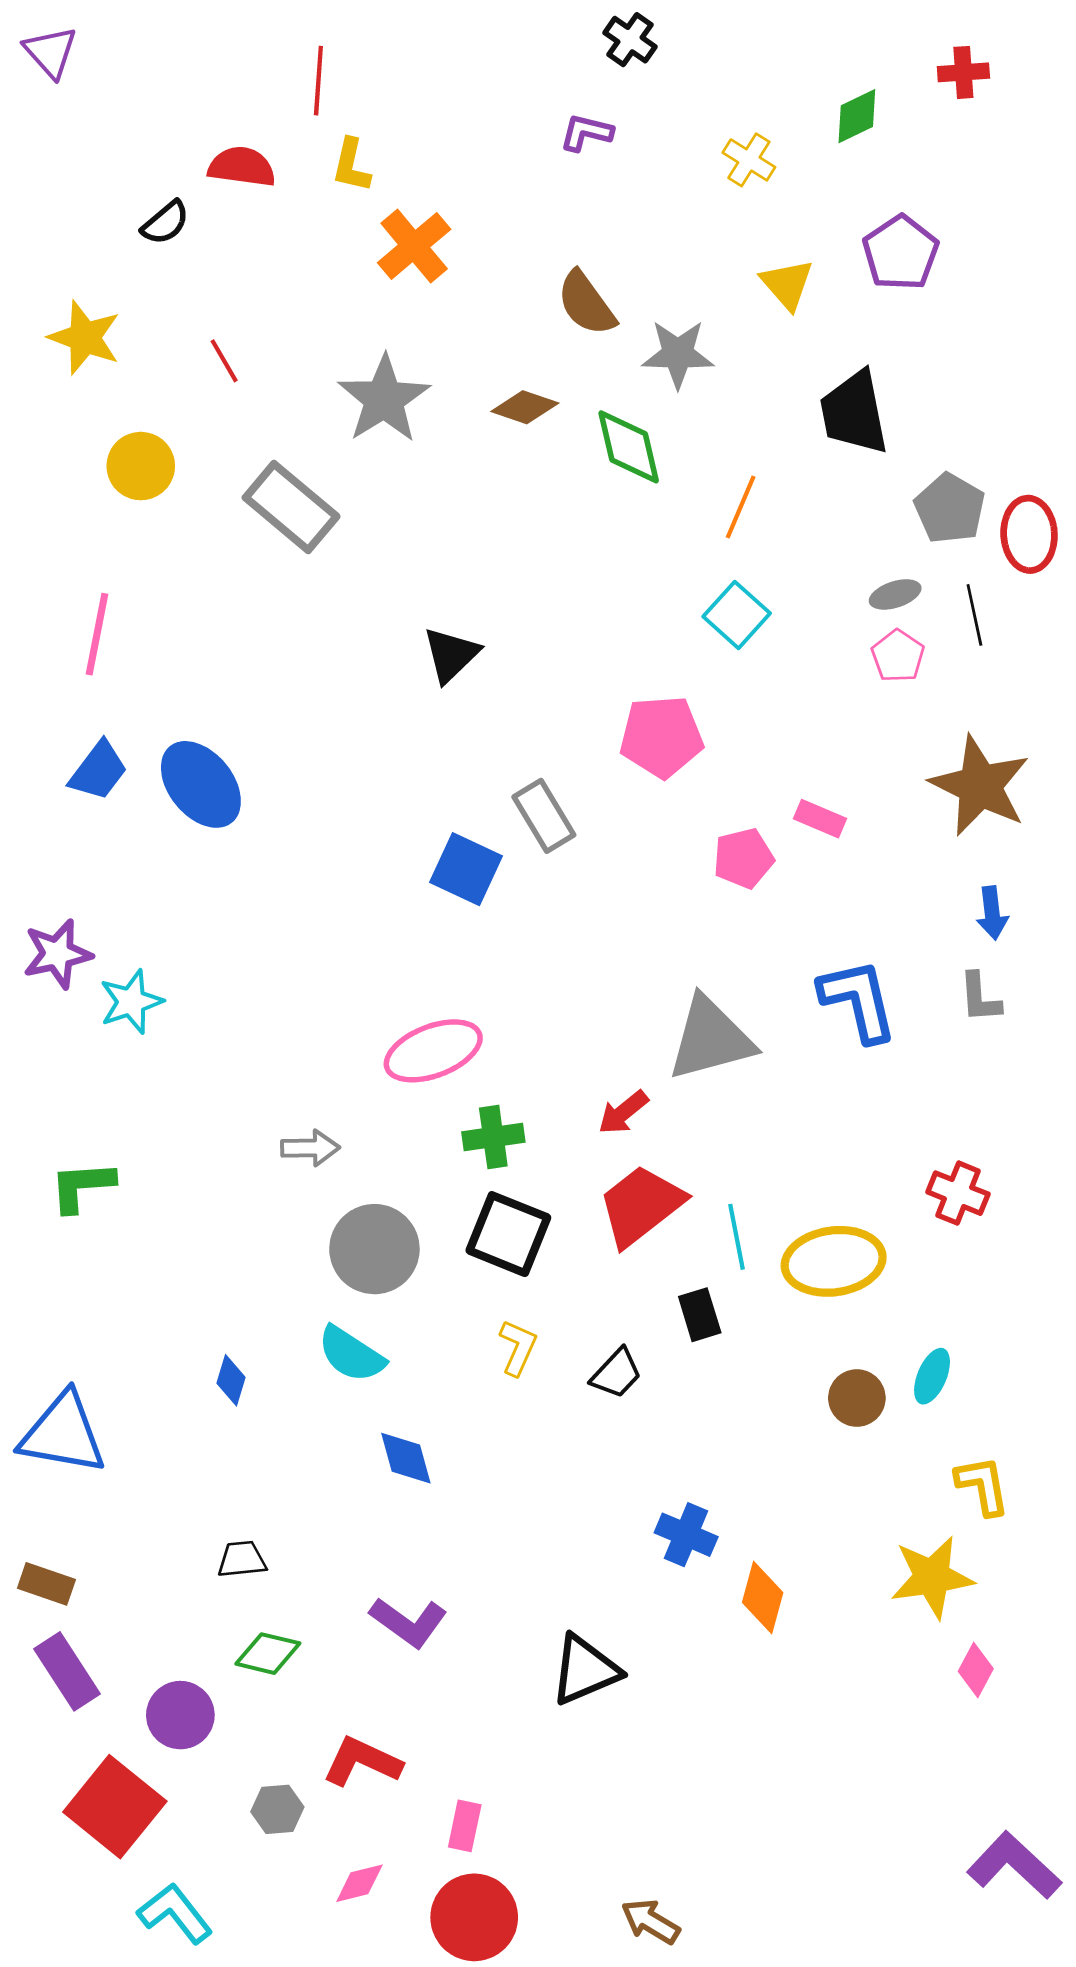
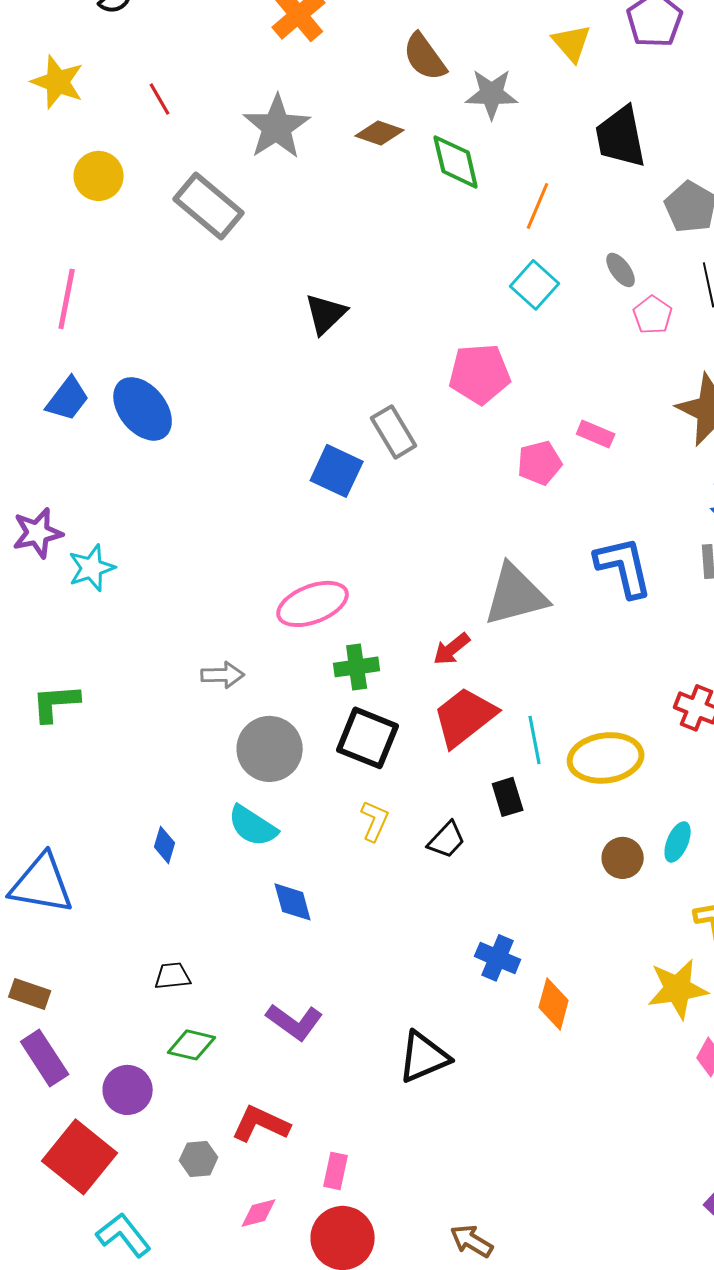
gray ellipse: (895, 594) -> (621, 270), moved, turned 72

